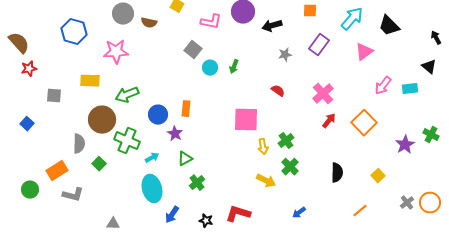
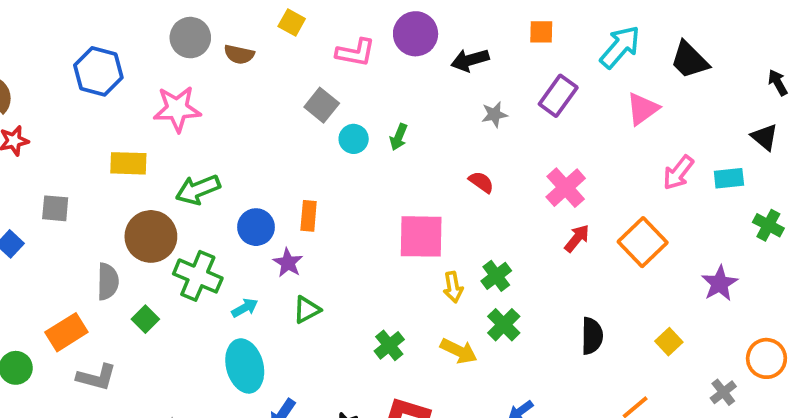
gray square: (54, 96) -> (55, 208), moved
green cross: (431, 135) -> (768, 225), moved
green cross: (197, 183) -> (389, 345), moved
orange circle: (430, 203) -> (766, 358), moved

